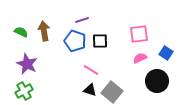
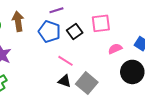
pink square: (139, 34) -> (101, 23), moved
black square: (100, 41) -> (75, 32), turned -35

